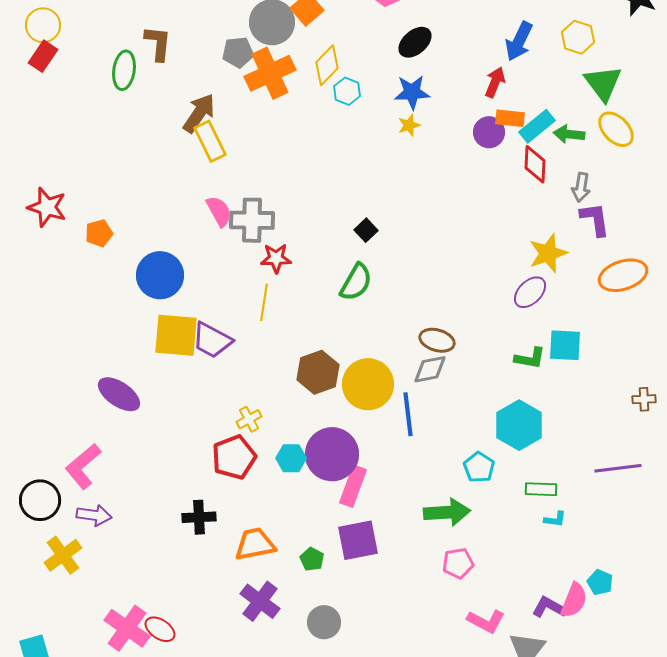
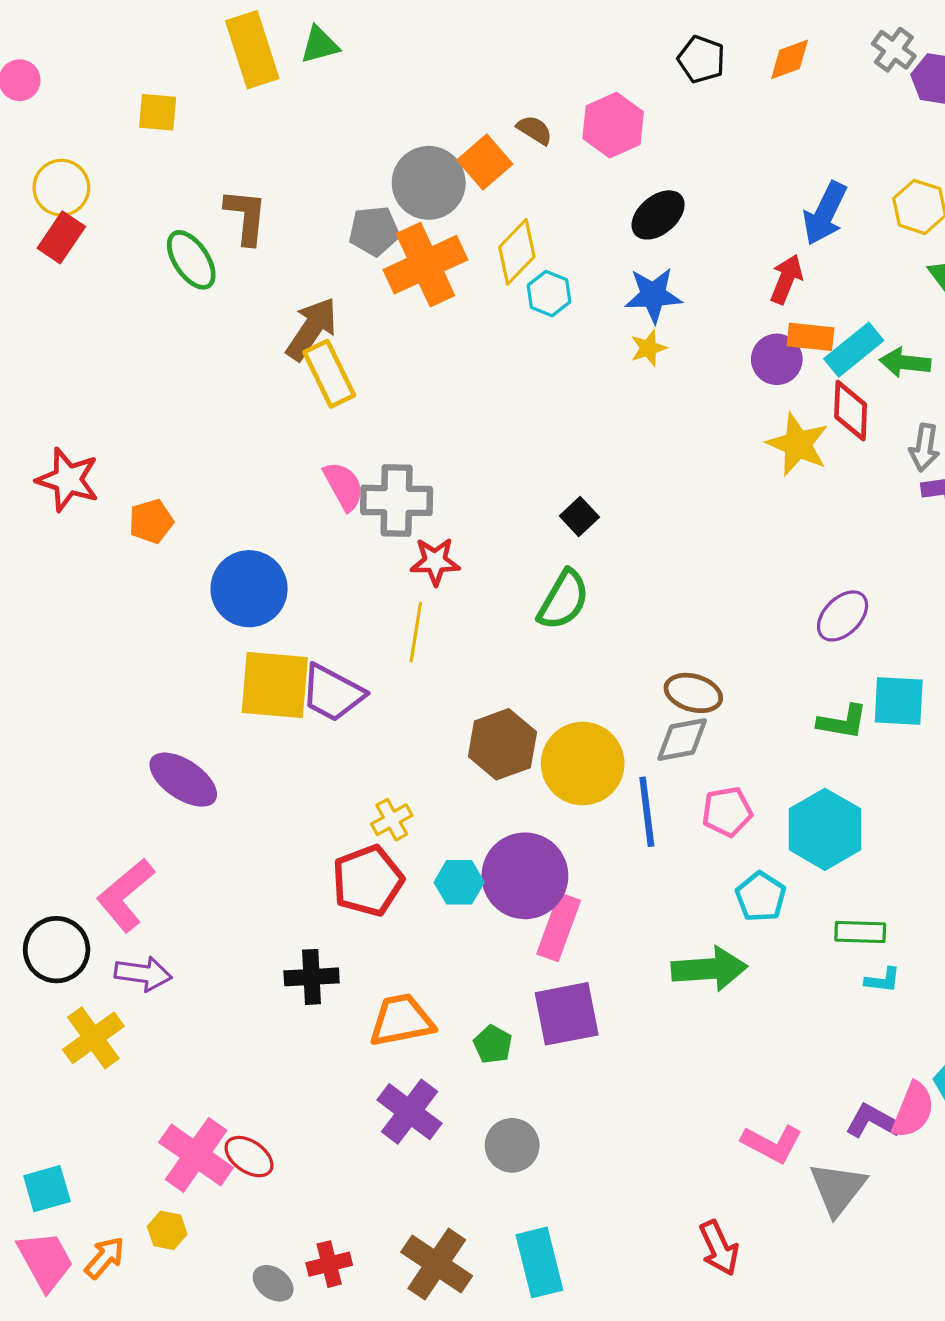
green ellipse: (124, 70) -> (191, 260), turned -42
yellow star: (548, 253) -> (798, 444), moved, turned -30
pink pentagon: (458, 563) -> (727, 812), moved

